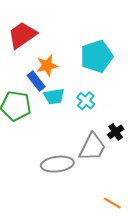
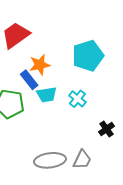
gray trapezoid: (92, 147) -> (82, 160), moved, size x0.7

